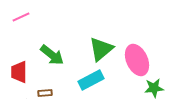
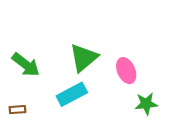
pink ellipse: (137, 60) -> (126, 71), size x0.7

